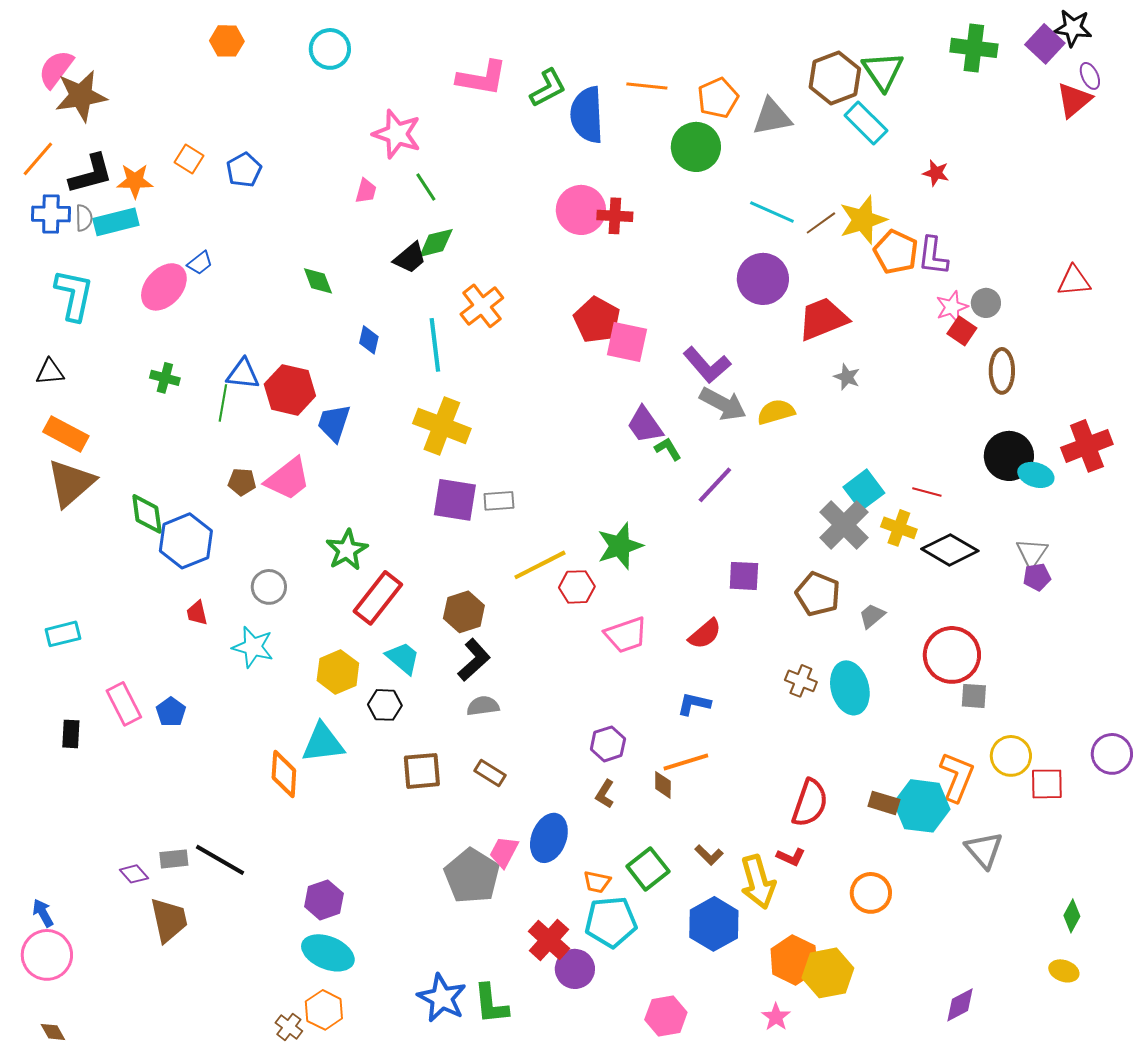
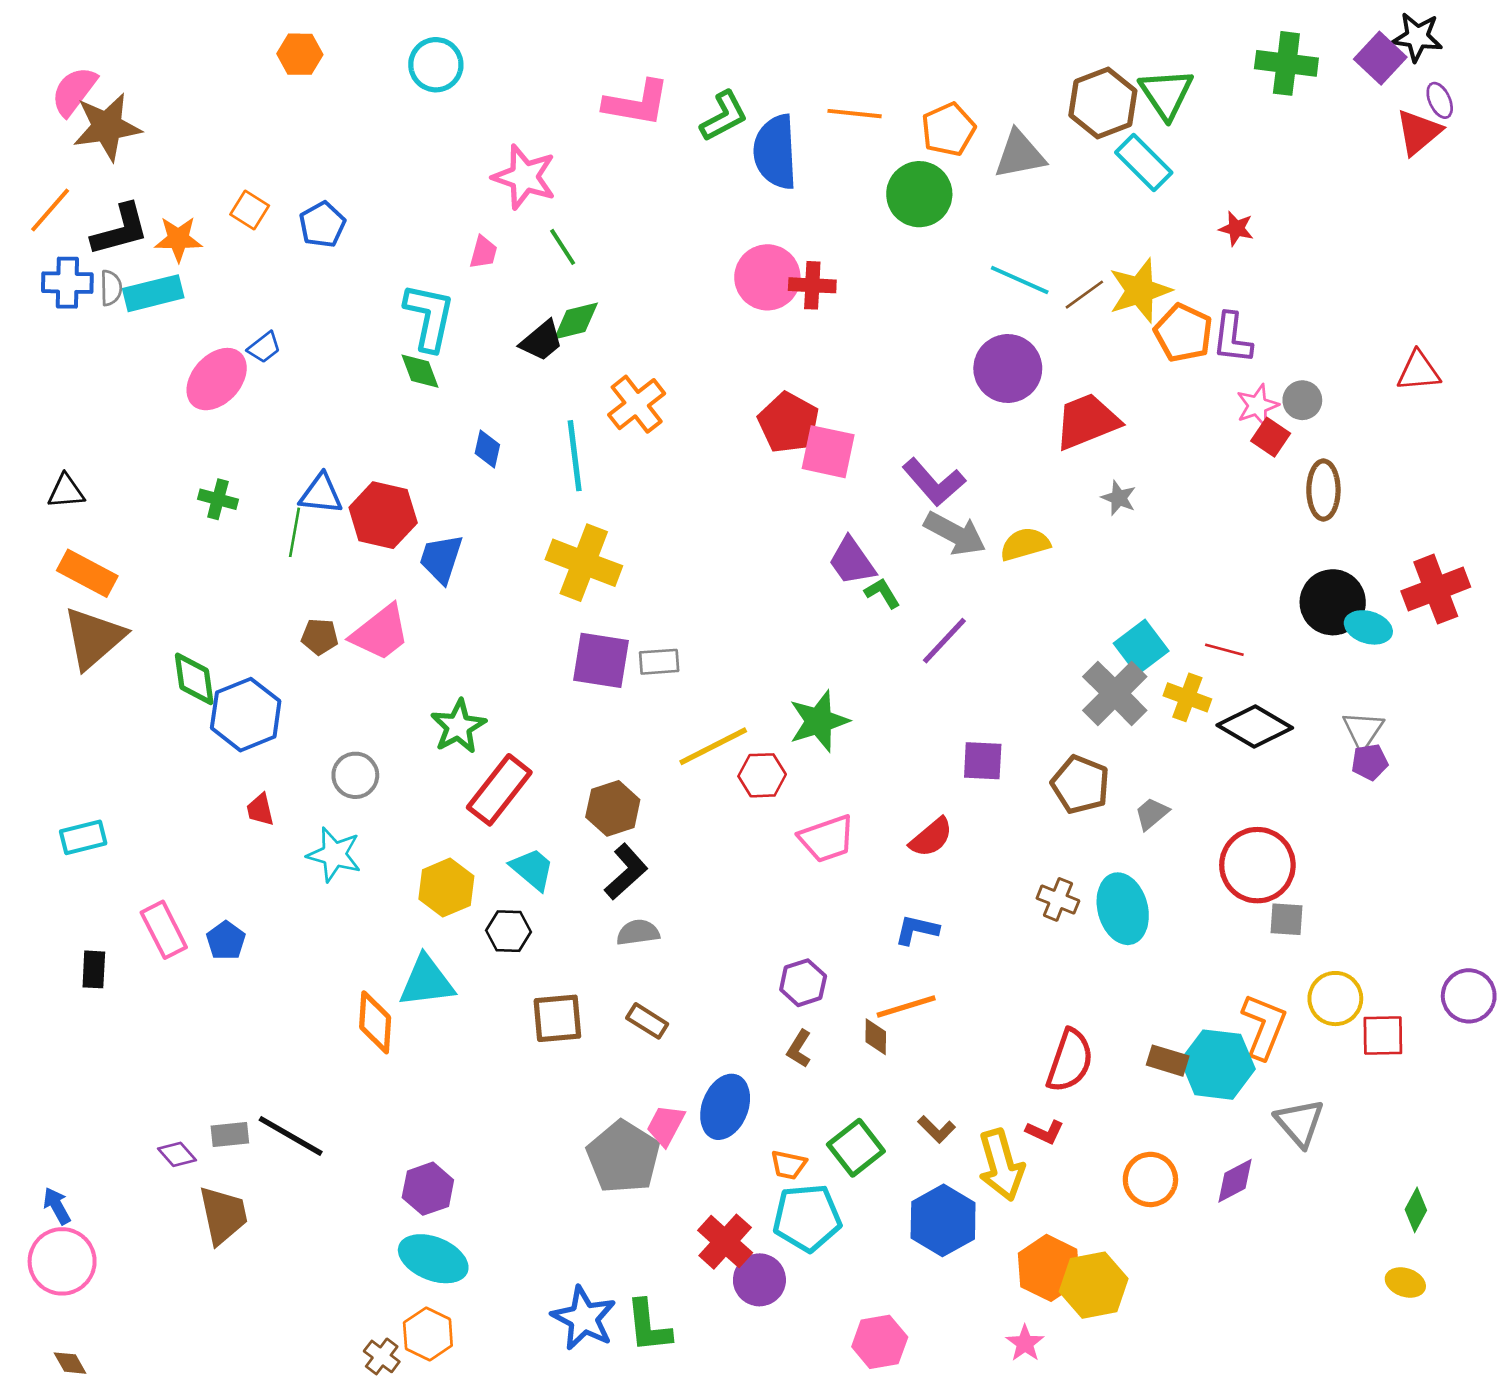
cyan L-shape: (74, 295) -> (429, 317), moved
purple diamond: (960, 1005) -> (1235, 1181), moved

